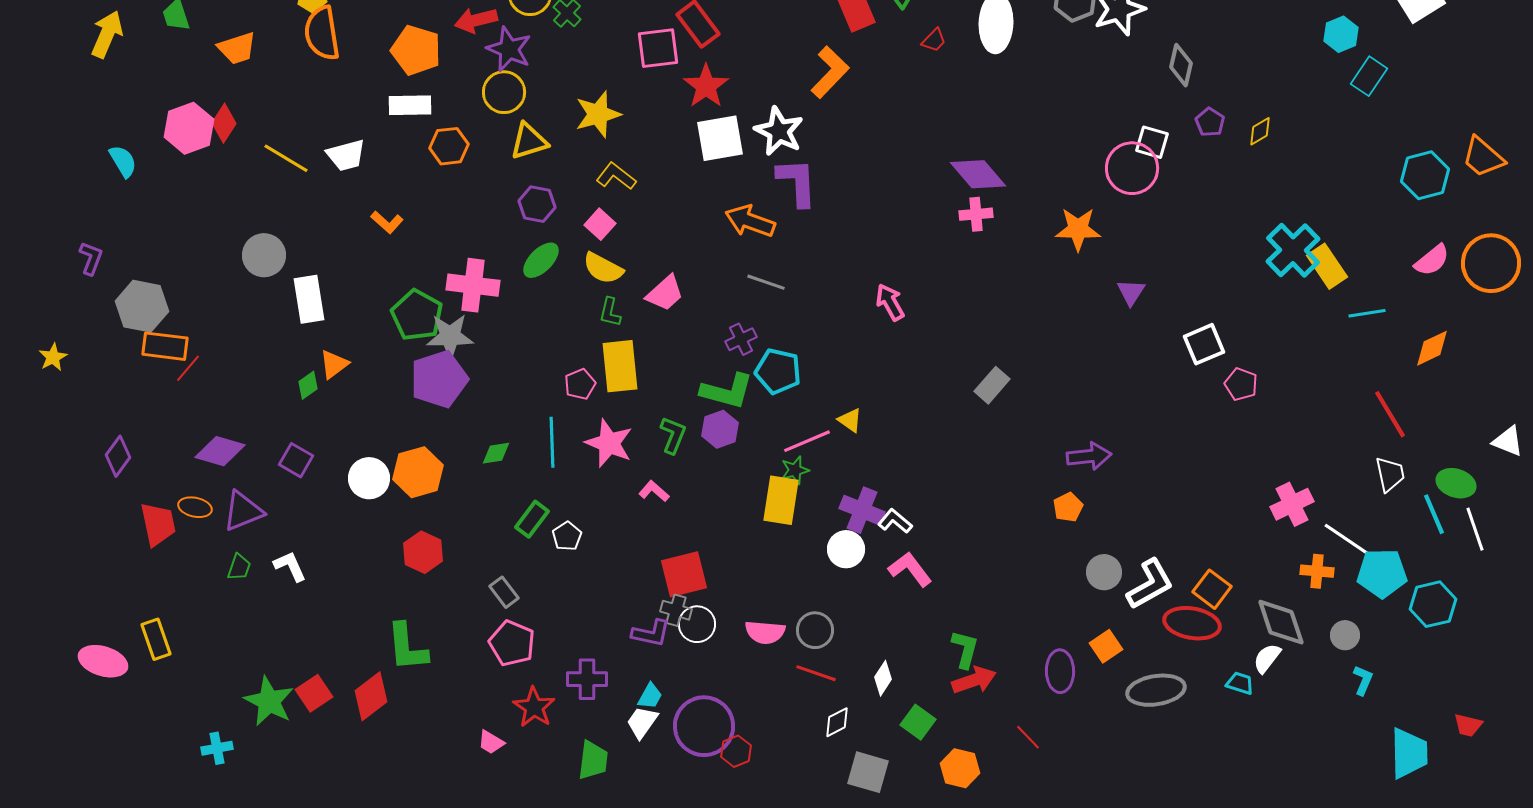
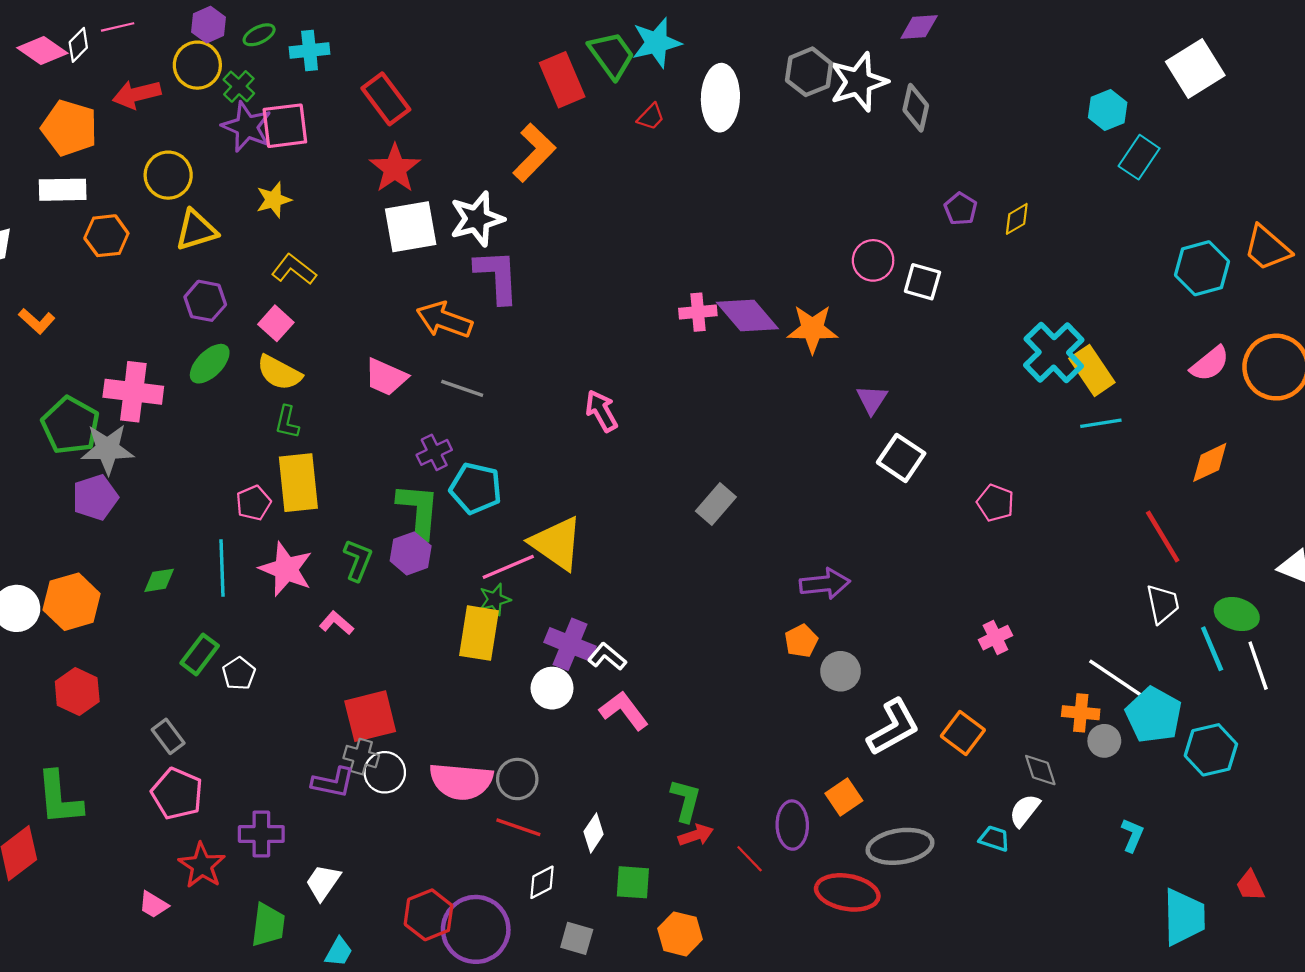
pink square: (658, 48) -> (285, 126), moved
purple star: (509, 49) -> (247, 127), moved
gray diamond: (1181, 65) -> (916, 108), moved
yellow star: (598, 114) -> (274, 200), size x0.7
white star: (779, 131) -> (477, 219), turned 30
white square: (1152, 142) -> (922, 282), moved
pink circle: (1132, 168) -> (873, 260), size x0.7
purple diamond: (978, 174) -> (747, 315), moved
pink trapezoid: (665, 293) -> (386, 377), moved, turned 66
cyan line: (1367, 313) -> (1101, 423), moved
white square: (1204, 344) -> (901, 458), moved, turned -33
purple pentagon: (439, 379) -> (95, 497), size x0.7
green L-shape: (727, 391) -> (418, 511), turned -100
yellow triangle: (850, 420) -> (557, 543), size x2.0
pink cross: (1292, 504) -> (995, 638), moved, size x0.7
gray circle: (1104, 572) -> (841, 671), moved
cyan pentagon: (1382, 573) -> (1154, 715), turned 30
gray diamond: (1281, 622) -> (1040, 770), size x0.6
red ellipse: (1192, 623) -> (847, 892), moved
pink semicircle: (765, 632) -> (461, 781), size x1.4
gray circle: (1345, 635) -> (1104, 741), moved
red arrow: (974, 680) -> (696, 835), size x0.7
cyan trapezoid: (650, 696) -> (339, 952), moved
green square: (918, 722) -> (633, 882), turned -32
red trapezoid: (1468, 725) -> (1250, 886), turned 52
purple circle: (704, 726) -> (476, 929), moved
red line: (1028, 737) -> (750, 859), moved
red hexagon: (736, 751) -> (429, 915), size x1.4
gray square: (868, 772) -> (577, 938), size x0.7

